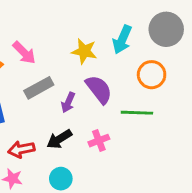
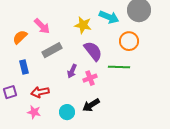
cyan arrow: (122, 40) -> (109, 17), turned -90
purple arrow: (68, 102) -> (72, 71), moved
black arrow: (59, 139) -> (91, 105), moved
pink cross: (99, 141) -> (90, 78), moved

